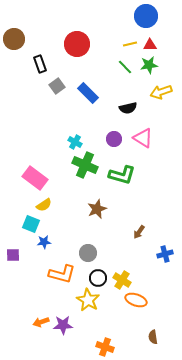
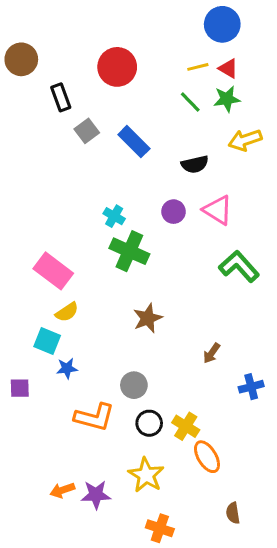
red triangle: (150, 45) -> (228, 68), turned 32
green L-shape: (122, 175) -> (239, 266), moved, turned -148
yellow star: (88, 300) -> (146, 475), moved
orange ellipse: (136, 300) -> (207, 457), turned 40

